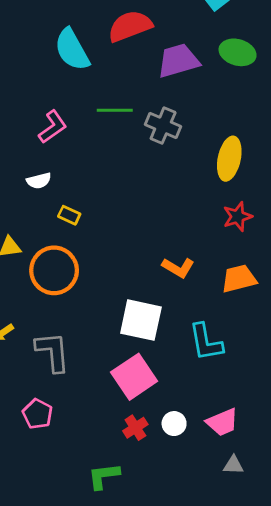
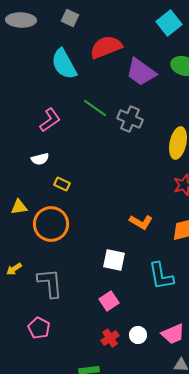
purple trapezoid: (178, 61) -> (141, 72), turned -128
green line: (115, 110) -> (95, 108), turned 35
white square: (141, 320) -> (114, 260), size x0.7
pink square: (134, 377) -> (109, 301), size x0.6

